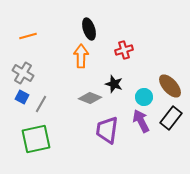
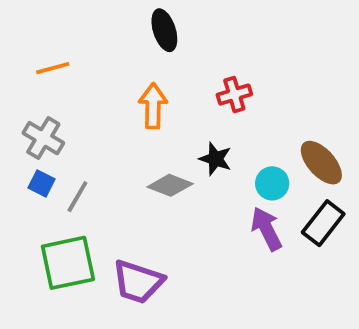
black ellipse: (89, 29) -> (164, 30), moved
purple trapezoid: (107, 130) -> (138, 282), moved, turned -80

